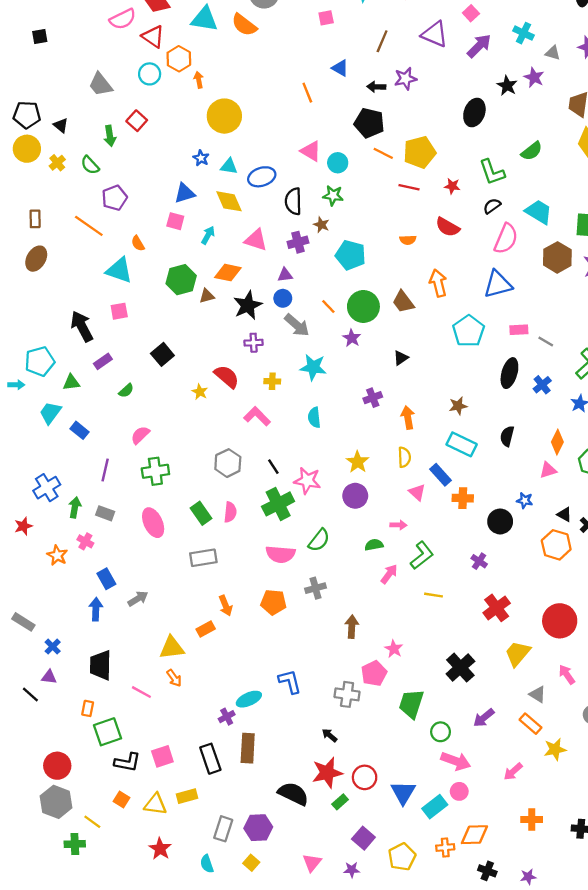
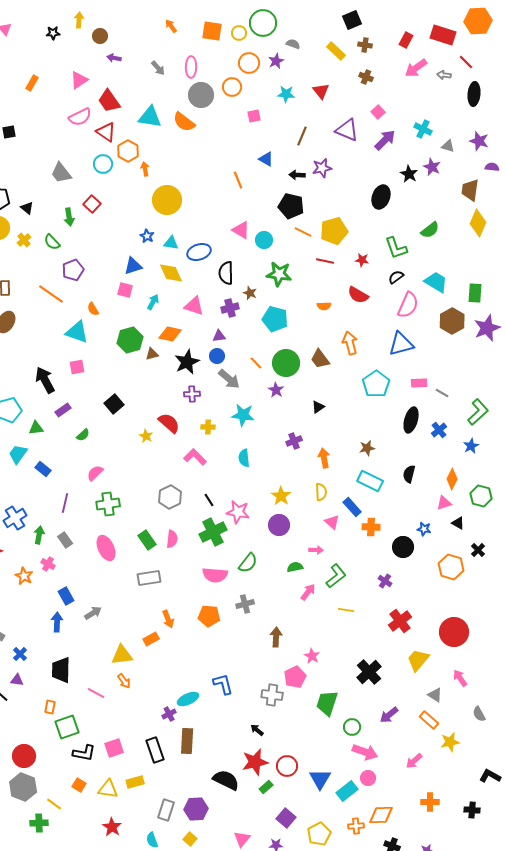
green star: (333, 195) -> (279, 274), moved, size x1.4
gray rectangle: (105, 513) -> (65, 540), turned 35
black triangle: (564, 514) -> (458, 523), moved

